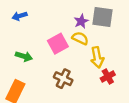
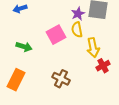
yellow semicircle: (80, 38) -> (77, 30), turned -126
brown cross: (63, 79) -> (61, 79), moved

